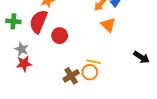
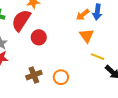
yellow line: (94, 62) -> (98, 57), moved
brown cross: (71, 76) -> (34, 75), moved

